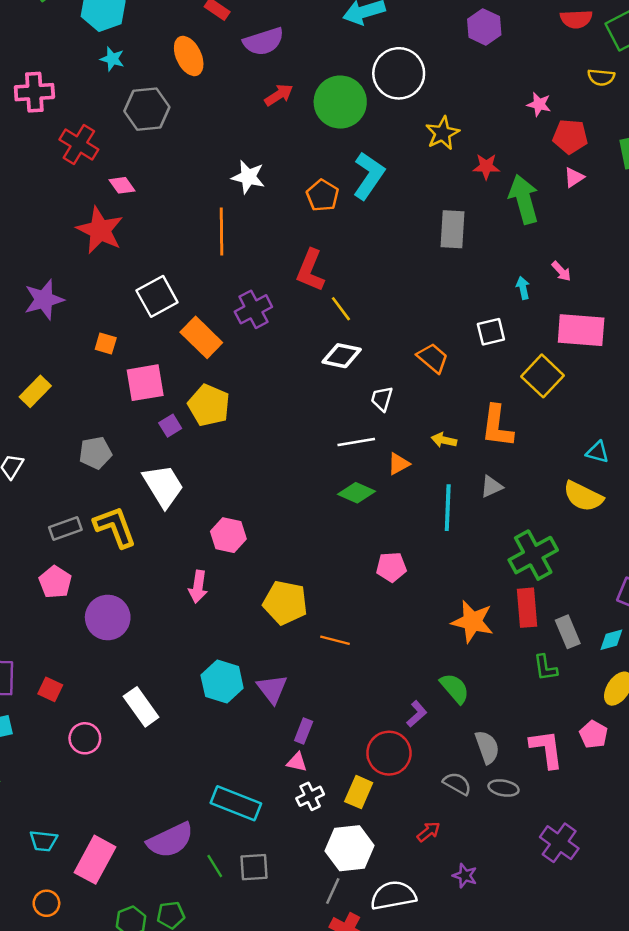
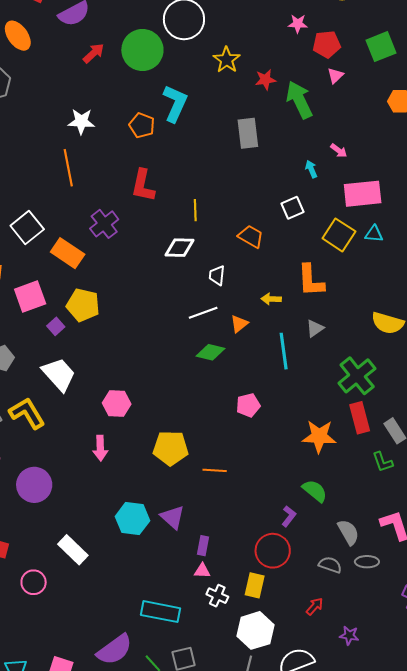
yellow line: (341, 309) -> (195, 210), moved, turned 45
cyan triangle: (597, 452) -> (374, 234), moved
white cross: (310, 796) -> (217, 596), turned -30

